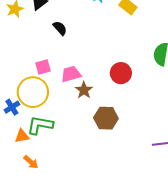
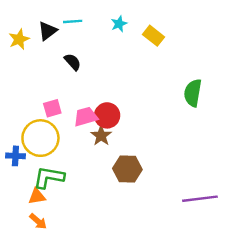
red circle: (121, 73) -> (107, 115), moved
blue cross: (12, 107) -> (15, 156), turned 35
orange triangle: (22, 136) -> (37, 196), moved

